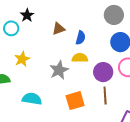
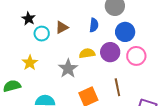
cyan circle: (11, 28) -> (42, 34), moved
blue semicircle: (81, 38) -> (94, 25), moved
purple circle: (103, 72) -> (110, 52), moved

